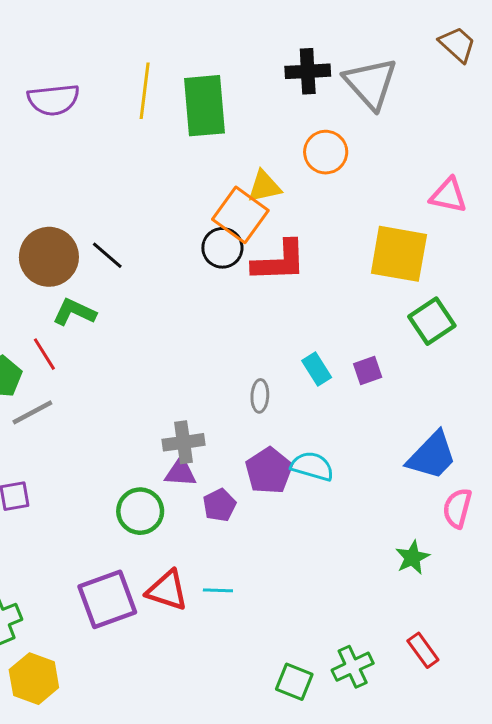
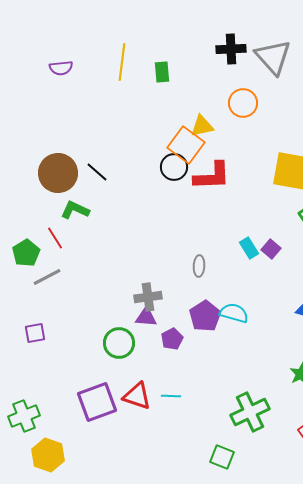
purple semicircle: (53, 100) -> (61, 68), size x0.7
green rectangle: (204, 106) -> (162, 72), size x0.5
cyan rectangle: (317, 369) -> (249, 248), moved
purple square: (368, 370) -> (271, 249), turned -30
green cross: (353, 667) -> (250, 412), moved, size x1.4

